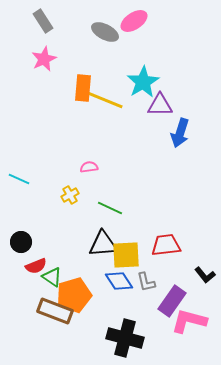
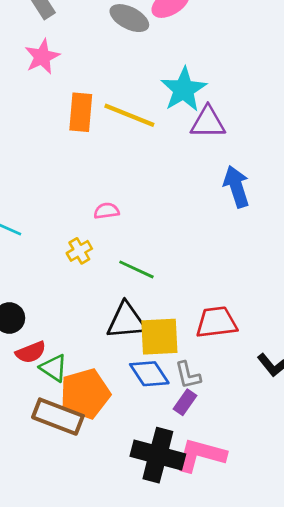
orange rectangle: (83, 88) -> (81, 112), moved
blue arrow: (180, 133) -> (236, 187), moved, turned 144
purple rectangle: (172, 301) -> (185, 402), moved, size x0.6
pink L-shape: (189, 321) -> (201, 455), moved

